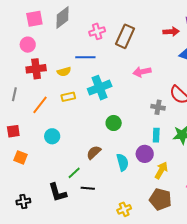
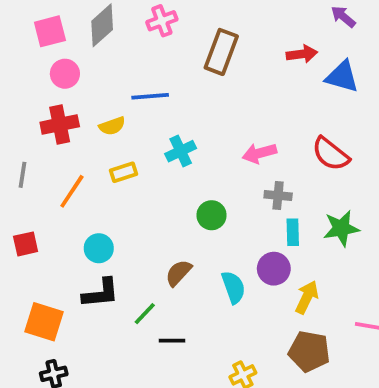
pink cross: (97, 31) -> (162, 21), moved
red arrow: (171, 32) -> (302, 54), moved
pink circle: (28, 45) -> (65, 74), moved
pink arrow: (142, 72) -> (259, 153), moved
cyan cross: (100, 88) -> (181, 151), size x0.7
gray cross: (158, 107) -> (278, 195), moved
orange square: (21, 157) -> (44, 322), moved, size x1.5
black L-shape: (58, 192) -> (101, 293), moved, turned -75

